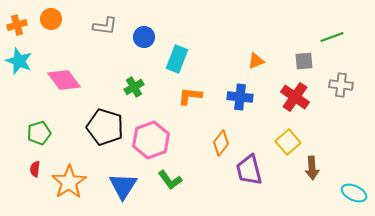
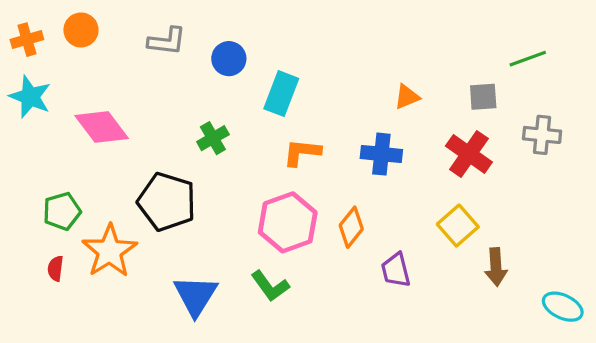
pink hexagon: (151, 140) -> (288, 222), moved
purple trapezoid: (249, 170) -> (396, 270), size x0.7
orange star: (69, 182) -> (110, 251), moved

